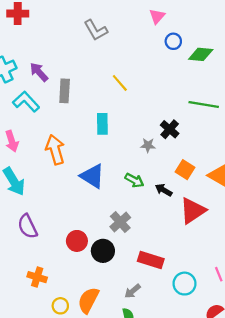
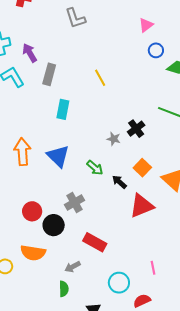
gray L-shape: (96, 30) -> (75, 18), moved
cyan rectangle: (102, 124) -> (63, 109), moved
orange arrow: (55, 150) -> (22, 152), moved
cyan circle: (184, 284) -> (119, 283), moved
orange semicircle: (88, 300) -> (33, 253), moved, turned -120

